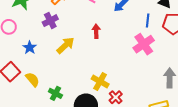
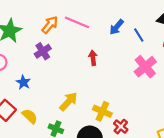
blue line: (148, 20) -> (139, 35), moved, turned -32
yellow arrow: (65, 45) -> (69, 102), moved

